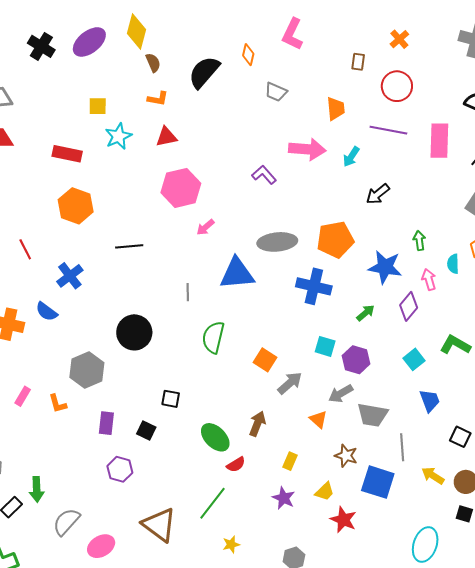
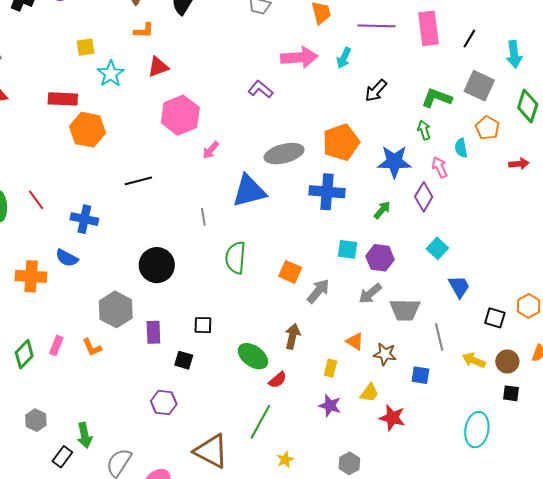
orange hexagon: (76, 206) -> (87, 130), moved
blue cross: (70, 276) -> (84, 219), turned -32
green L-shape: (455, 345) -> (437, 98), moved
orange triangle: (318, 419) -> (355, 341), moved
purple rectangle: (106, 423) -> (153, 332), moved
blue square: (378, 482) -> (420, 375), size x0.6

